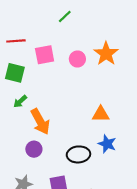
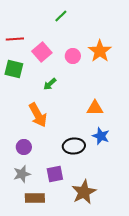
pink square: (45, 55) -> (42, 52), turned -30
green arrow: (20, 101) -> (50, 84), moved
purple circle: (34, 149) -> (24, 147), moved

